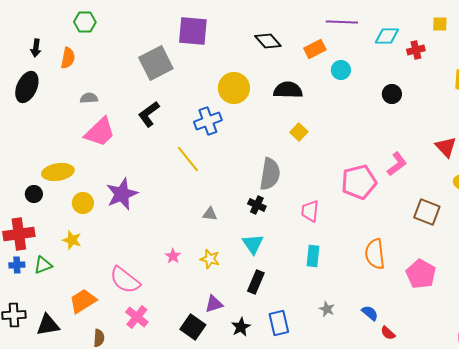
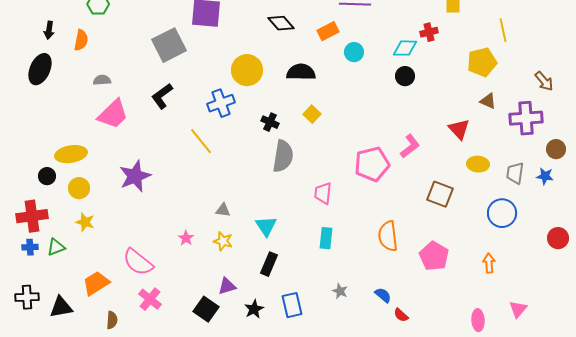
cyan diamond: (387, 36) -> (405, 48), moved
yellow circle: (83, 203) -> (79, 188), moved
black cross: (257, 205) -> (270, 122), moved
gray triangle: (210, 214) -> (223, 210), moved

